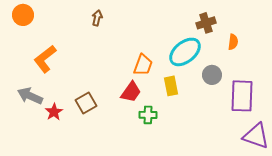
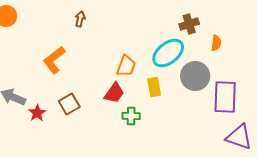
orange L-shape: (45, 59) -> (54, 60), moved
gray circle: (212, 75) -> (195, 76), size x1.5

